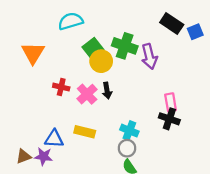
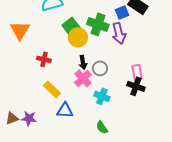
blue square: (195, 32) -> (122, 12), moved
pink cross: (87, 94) -> (83, 78), moved
yellow rectangle: (85, 132) -> (52, 89), moved, turned 30
blue triangle: (54, 139) -> (65, 110), moved
gray circle: (127, 148) -> (100, 68), moved

